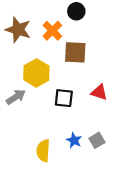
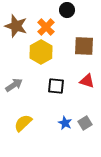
brown square: (75, 52) -> (84, 46), moved
yellow hexagon: (36, 73) -> (41, 52), moved
yellow semicircle: (43, 151) -> (23, 123), moved, turned 42

